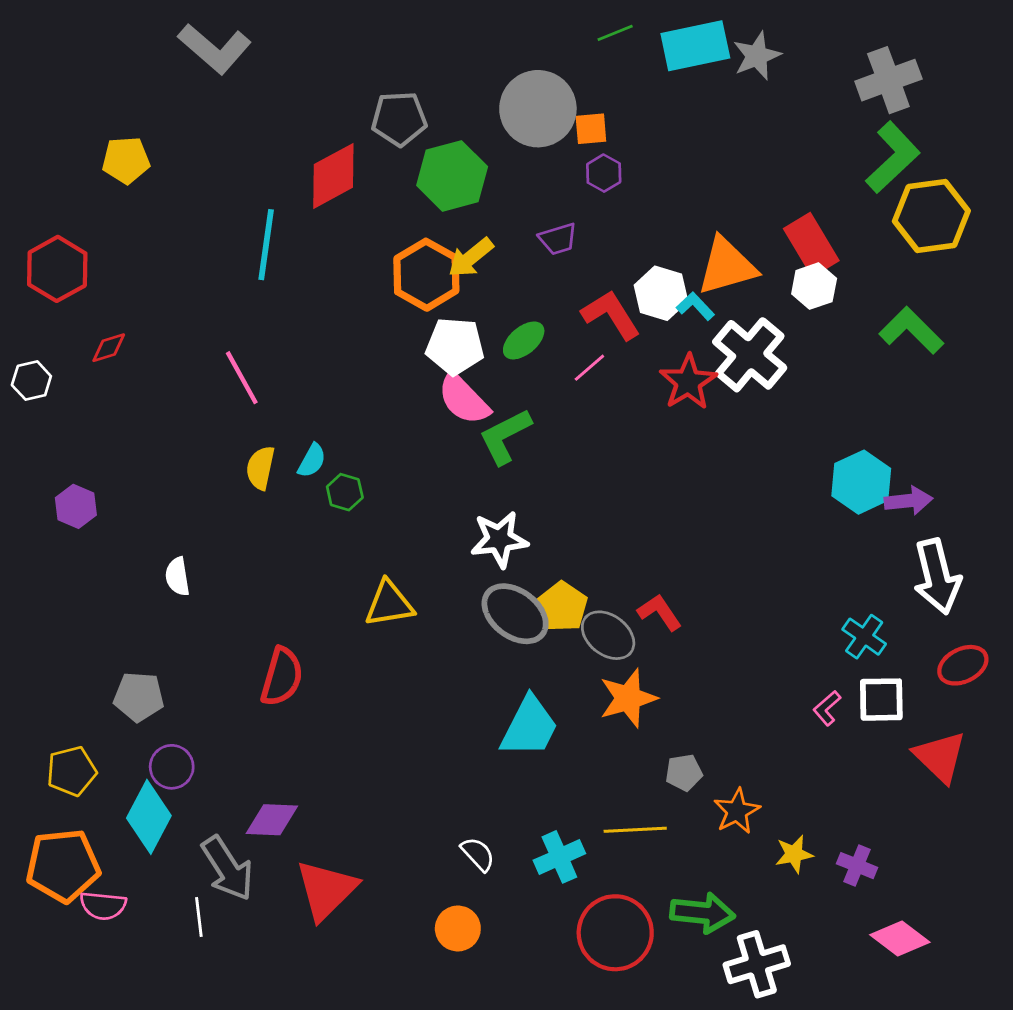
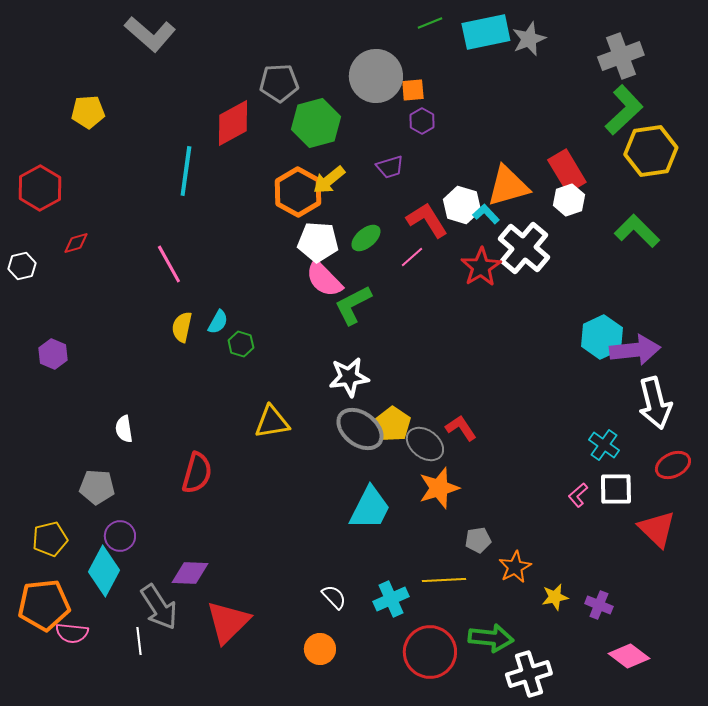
purple arrow: (908, 501) -> (635, 350), size x1.5
white semicircle: (177, 577) -> (124, 429), moved

